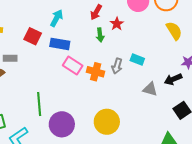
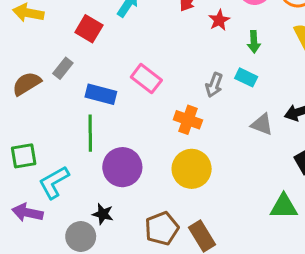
green arrow: (100, 35) -> (254, 42), moved
blue rectangle: (60, 44) -> (101, 94), moved
gray rectangle: (10, 58) -> (63, 68), moved, turned -56
orange cross: (96, 72) -> (188, 120), moved

